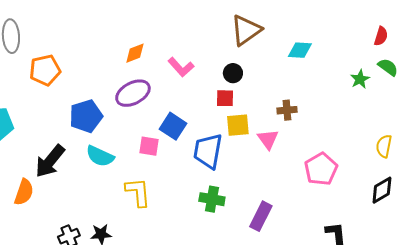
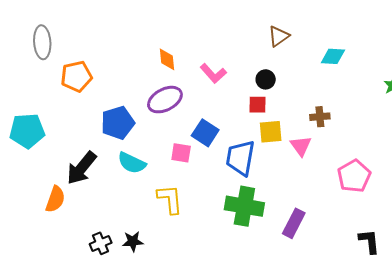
brown triangle: (246, 30) -> (279, 36), size x0.7
orange diamond: (135, 53) -> (167, 59), turned -75
green cross: (212, 199) -> (244, 206), size x1.5

